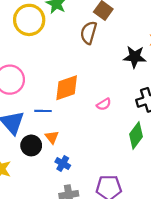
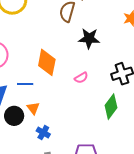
black star: (135, 57) -> (89, 38), moved
orange diamond: (67, 88) -> (47, 62), turned -60

